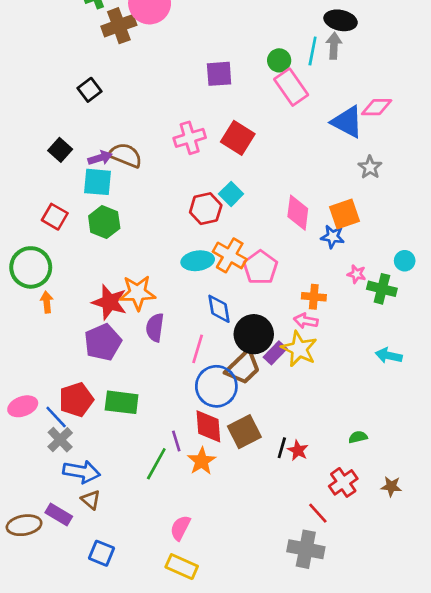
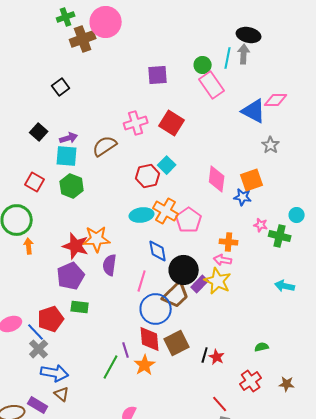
brown semicircle: (126, 155) -> (105, 146), moved, turned -55
green rectangle: (122, 402) -> (80, 307), moved, size x0.7
red line: (318, 513) -> (220, 404), moved

